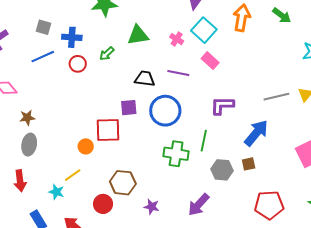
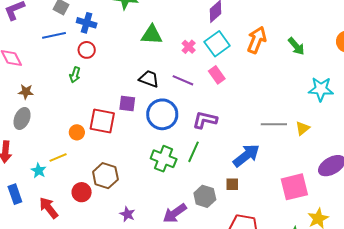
green arrow: (107, 54) -> (75, 75), moved, turned -42
purple L-shape: (222, 105) -> (205, 120), moved
gray hexagon: (222, 170) -> (205, 196), moved
purple star: (152, 207) -> (127, 214), moved

